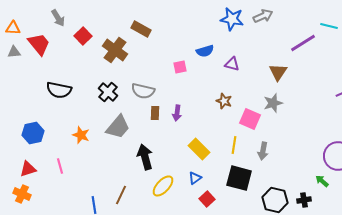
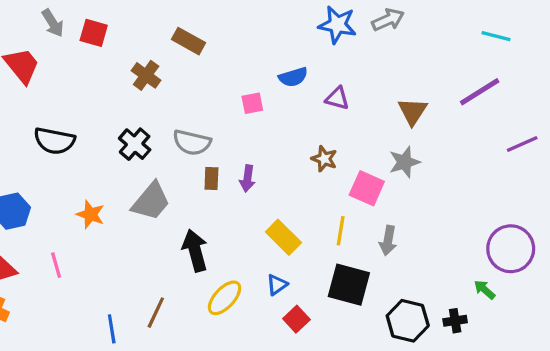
red square: (83, 36) -> (94, 33), moved, turned -30
purple line: (303, 43) -> (480, 92), moved
brown cross: (115, 50) -> (146, 75), size x0.7

